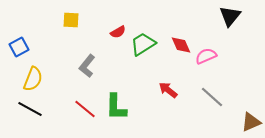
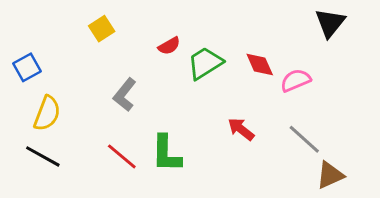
yellow square: (71, 20) -> (102, 29), turned -36
brown triangle: (251, 122) -> (330, 175), moved

